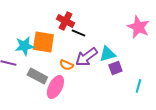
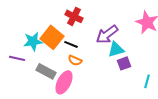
black line: (78, 33) -> (71, 44), moved
orange square: (43, 42) -> (52, 37), turned 30
purple arrow: (86, 57) -> (107, 34), moved

